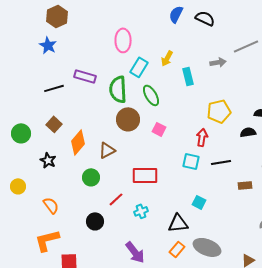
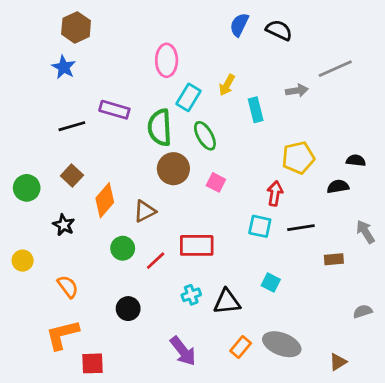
red line: (116, 199) -> (156, 261), moved
black triangle: (178, 223) -> (227, 302), moved

